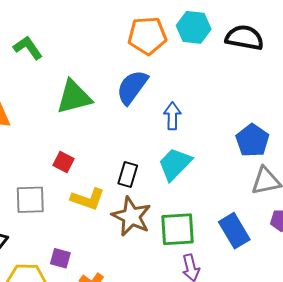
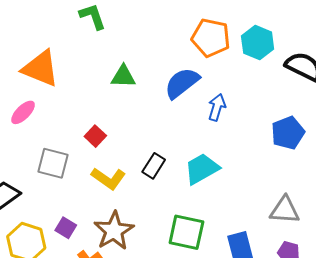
green triangle: (74, 97) -> (123, 76), size x0.7
blue arrow: (172, 116) -> (217, 107), moved
blue pentagon: (252, 140) -> (288, 133), moved
brown star: (131, 216) -> (114, 231), moved

